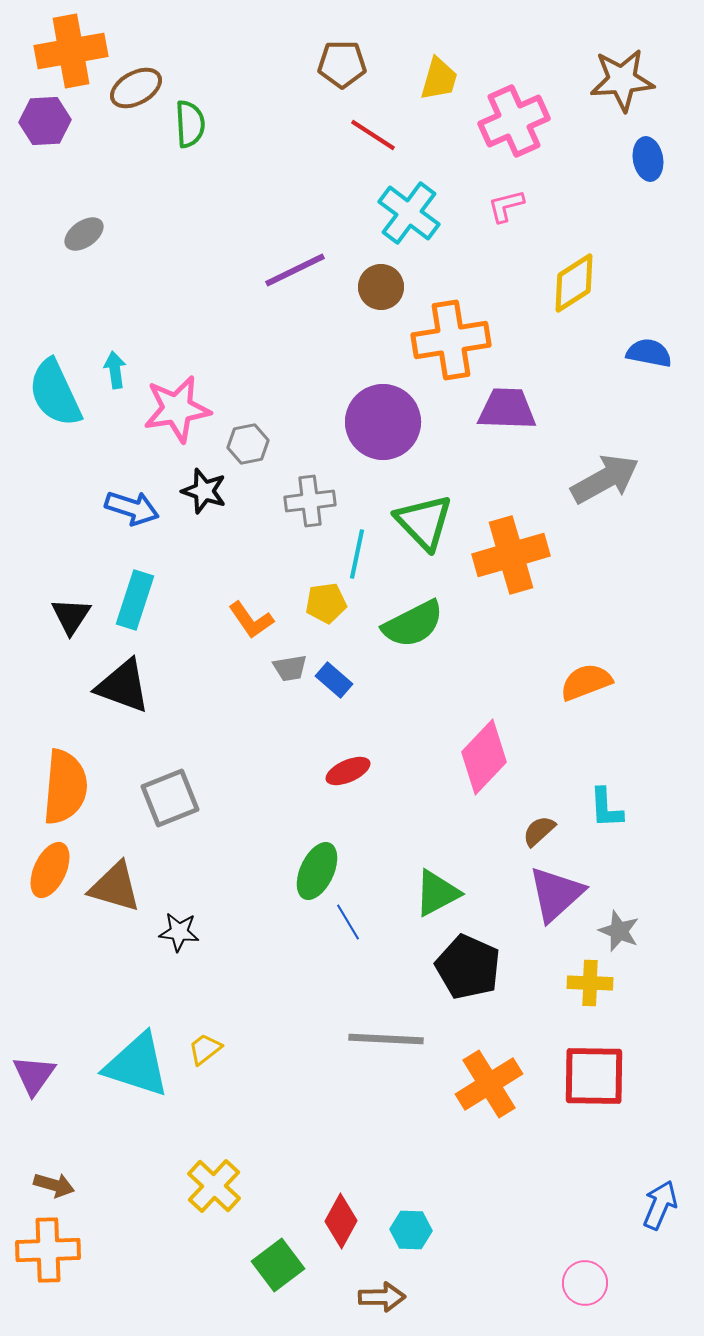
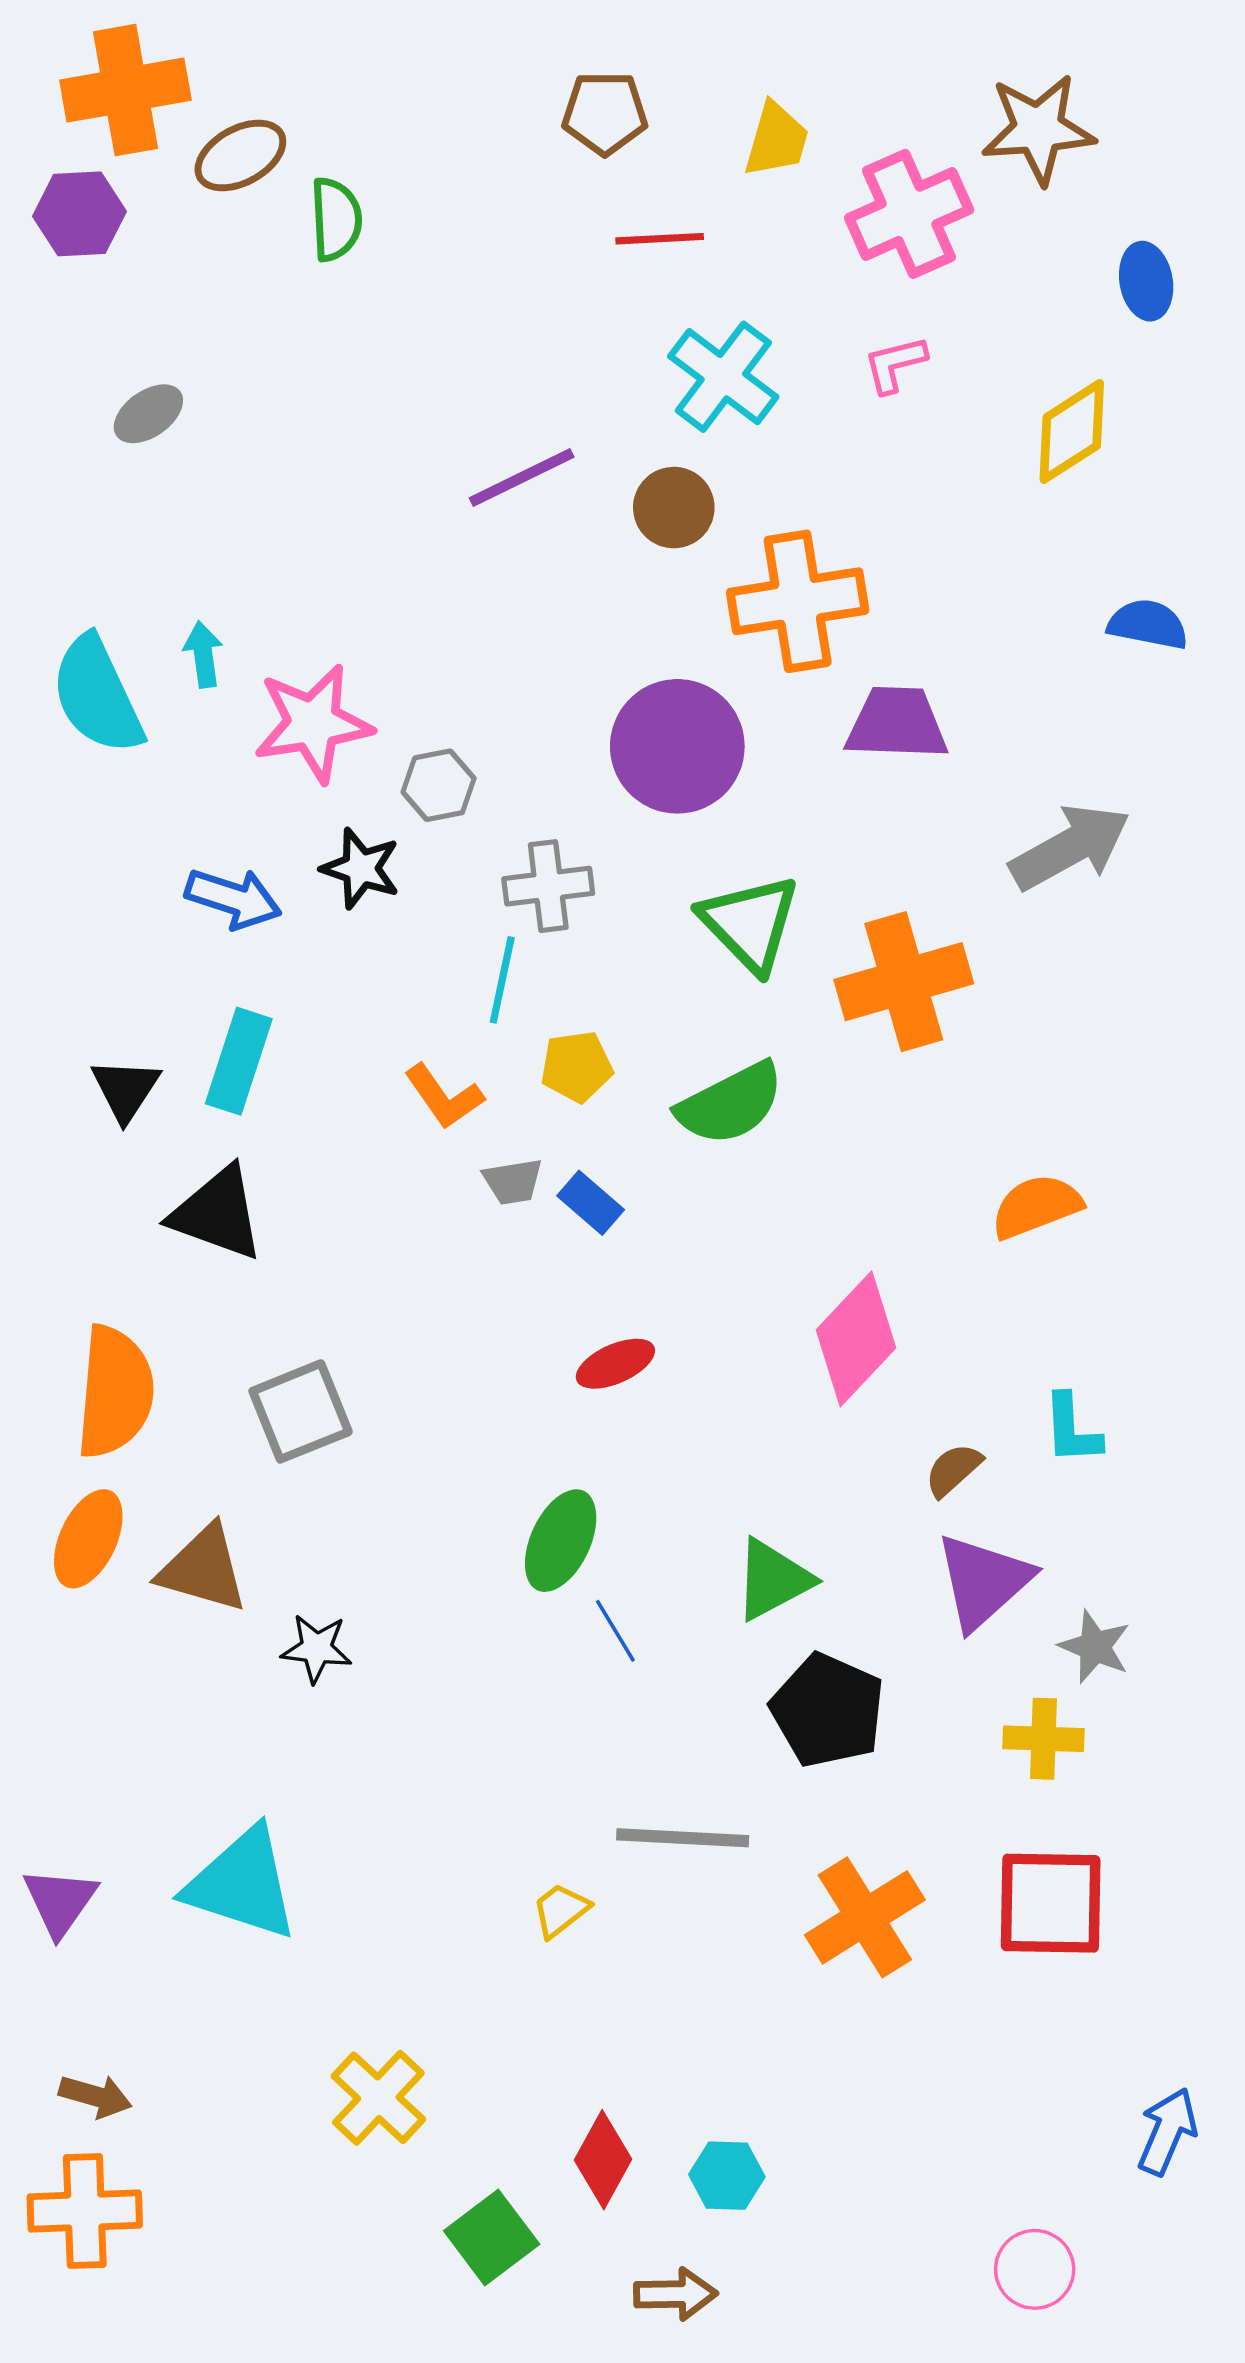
brown star: (622, 80) -> (1038, 129), moved
red line: (373, 135) -> (660, 239), turned -36
yellow diamond: (574, 283) -> (1072, 431), moved
cyan line: (357, 554) -> (502, 980), moved
yellow trapezoid: (205, 1049) -> (561, 1910), moved

